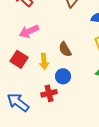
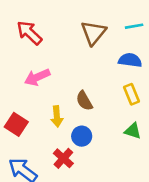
red square: (19, 59) -> (16, 124), moved
red cross: (49, 93) -> (63, 158), turned -35

